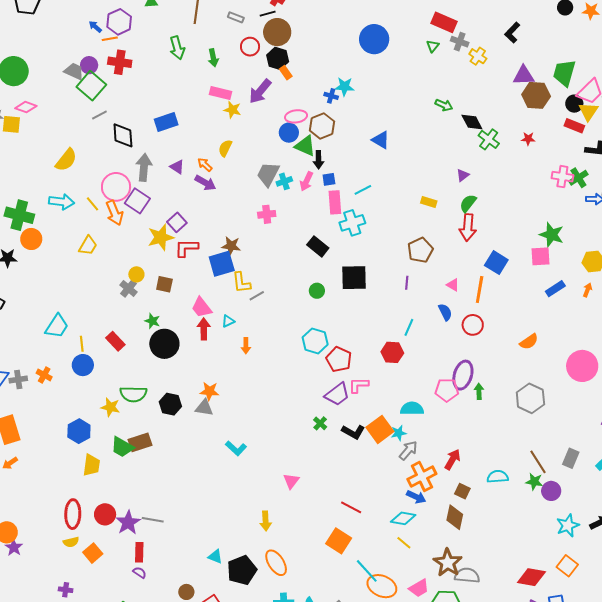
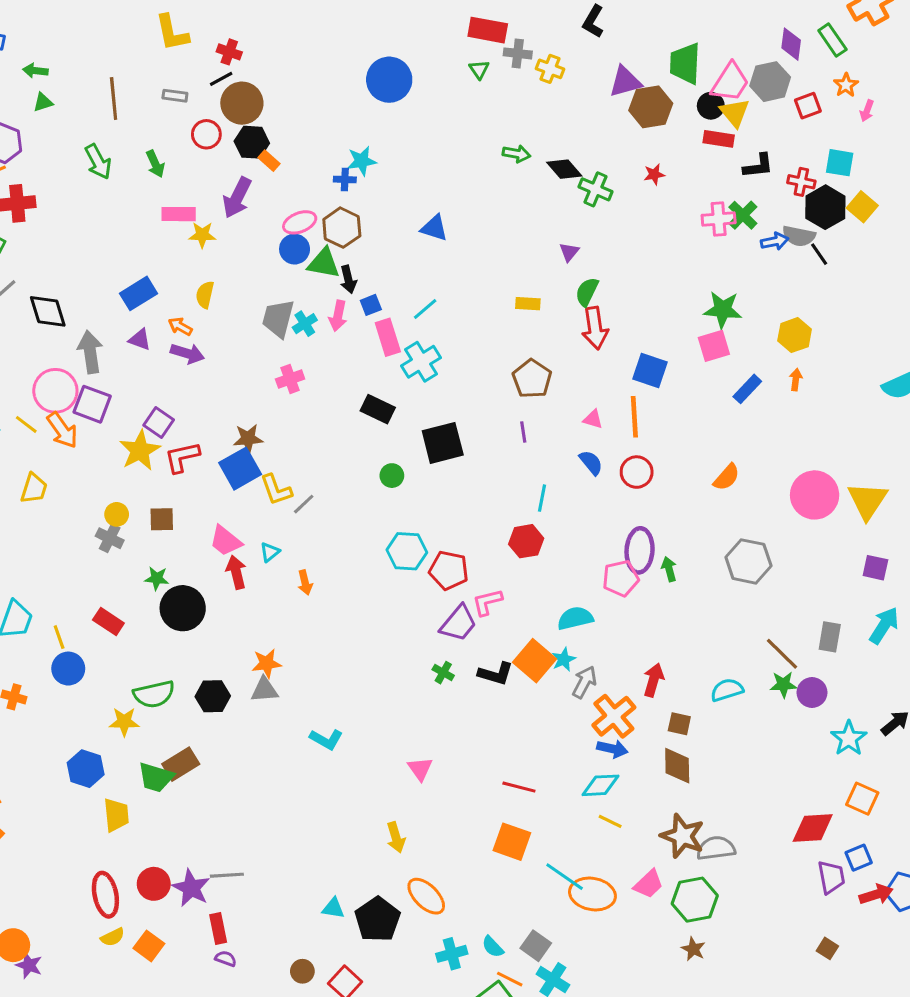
blue rectangle: (166, 122) -> (138, 293), moved

